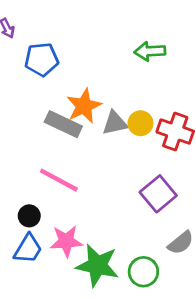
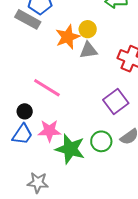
yellow circle: (140, 123) -> (88, 29), moved
gray rectangle: (63, 124) -> (28, 19), moved
green circle: (143, 272) -> (101, 141), moved

